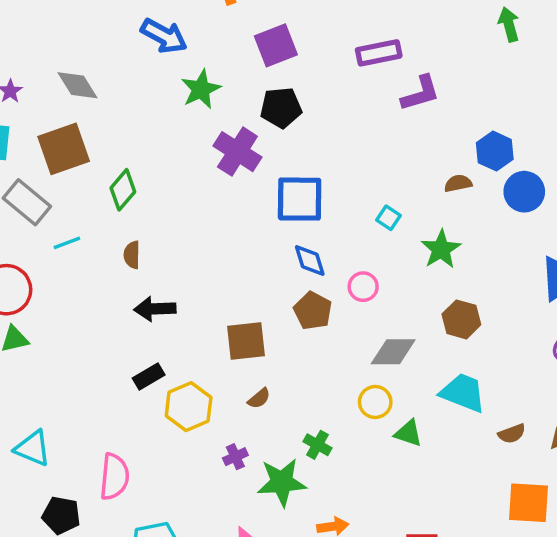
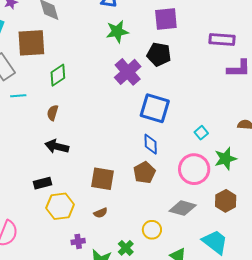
pink circle: (363, 287) -> (194, 169), moved, size x1.8
yellow circle: (375, 402) -> (152, 230), moved

